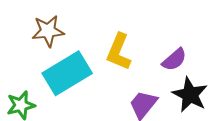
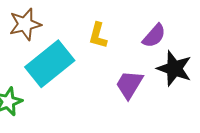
yellow L-shape: (119, 52) -> (98, 35), size x0.7

